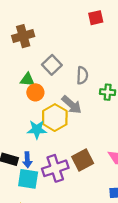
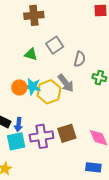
orange circle: (35, 92) -> (19, 87), moved
cyan star: (37, 130) -> (32, 86), moved
cyan square: (28, 179) -> (16, 141), turned -30

